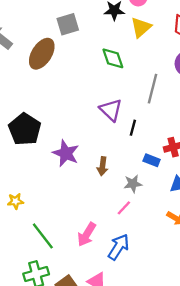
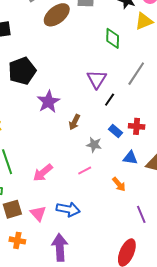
pink line: (124, 208) -> (85, 170), moved
blue arrow: (119, 247) -> (68, 209), moved, turned 50

